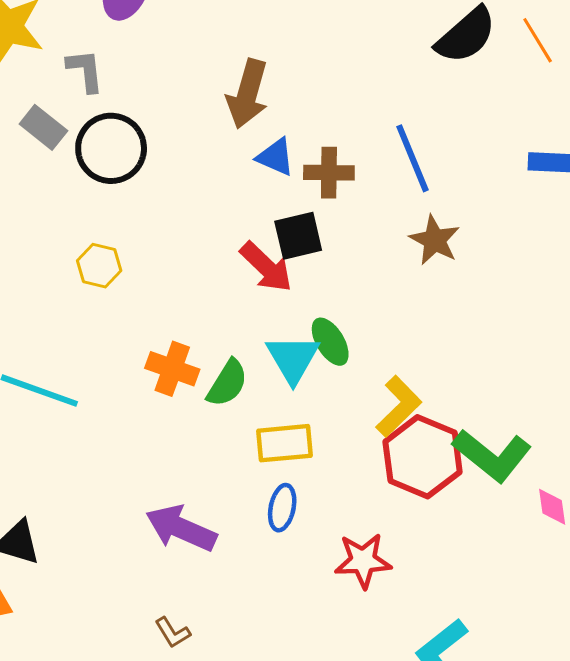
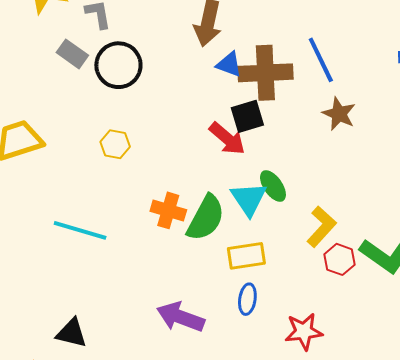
brown cross: (329, 173) -> (265, 73), size x1.6
green semicircle: (227, 383) -> (206, 218), size x1.4
red hexagon: (423, 457) -> (339, 259), size x0.6

